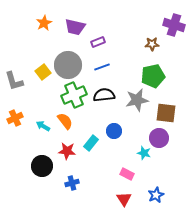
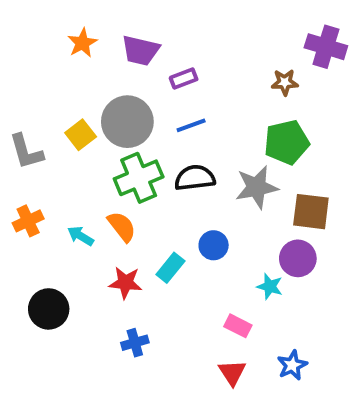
black circle: (42, 166) -> (49, 309), moved

